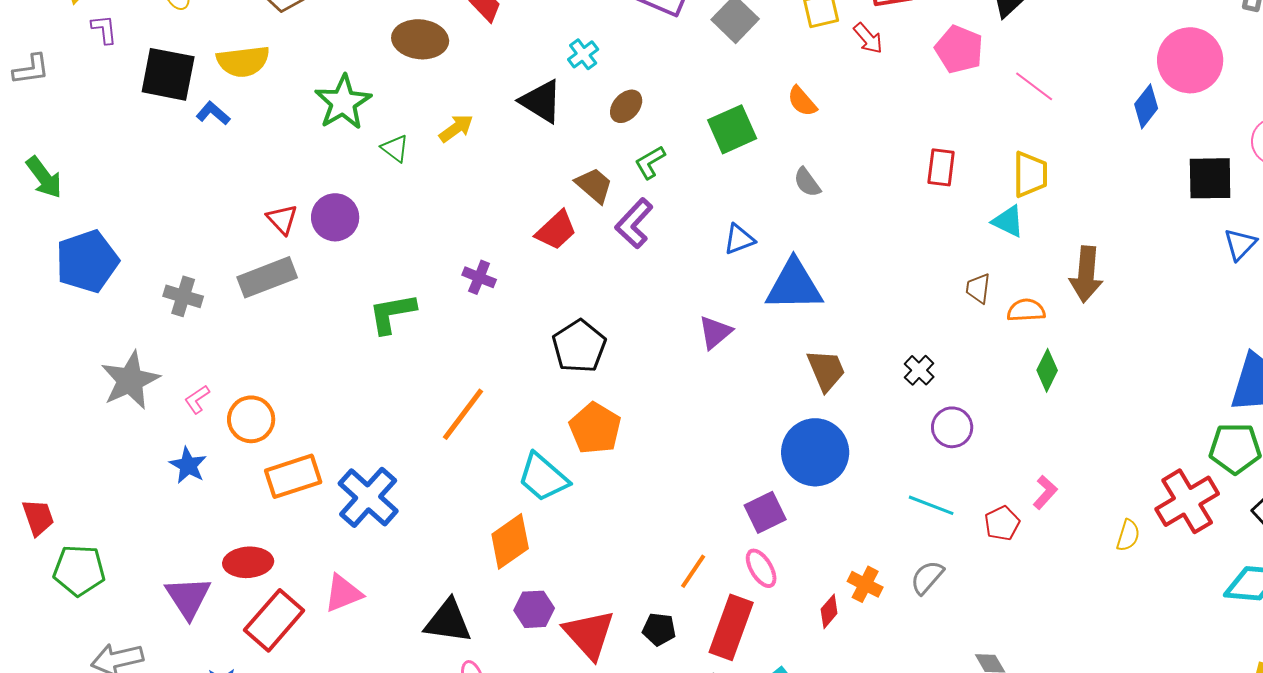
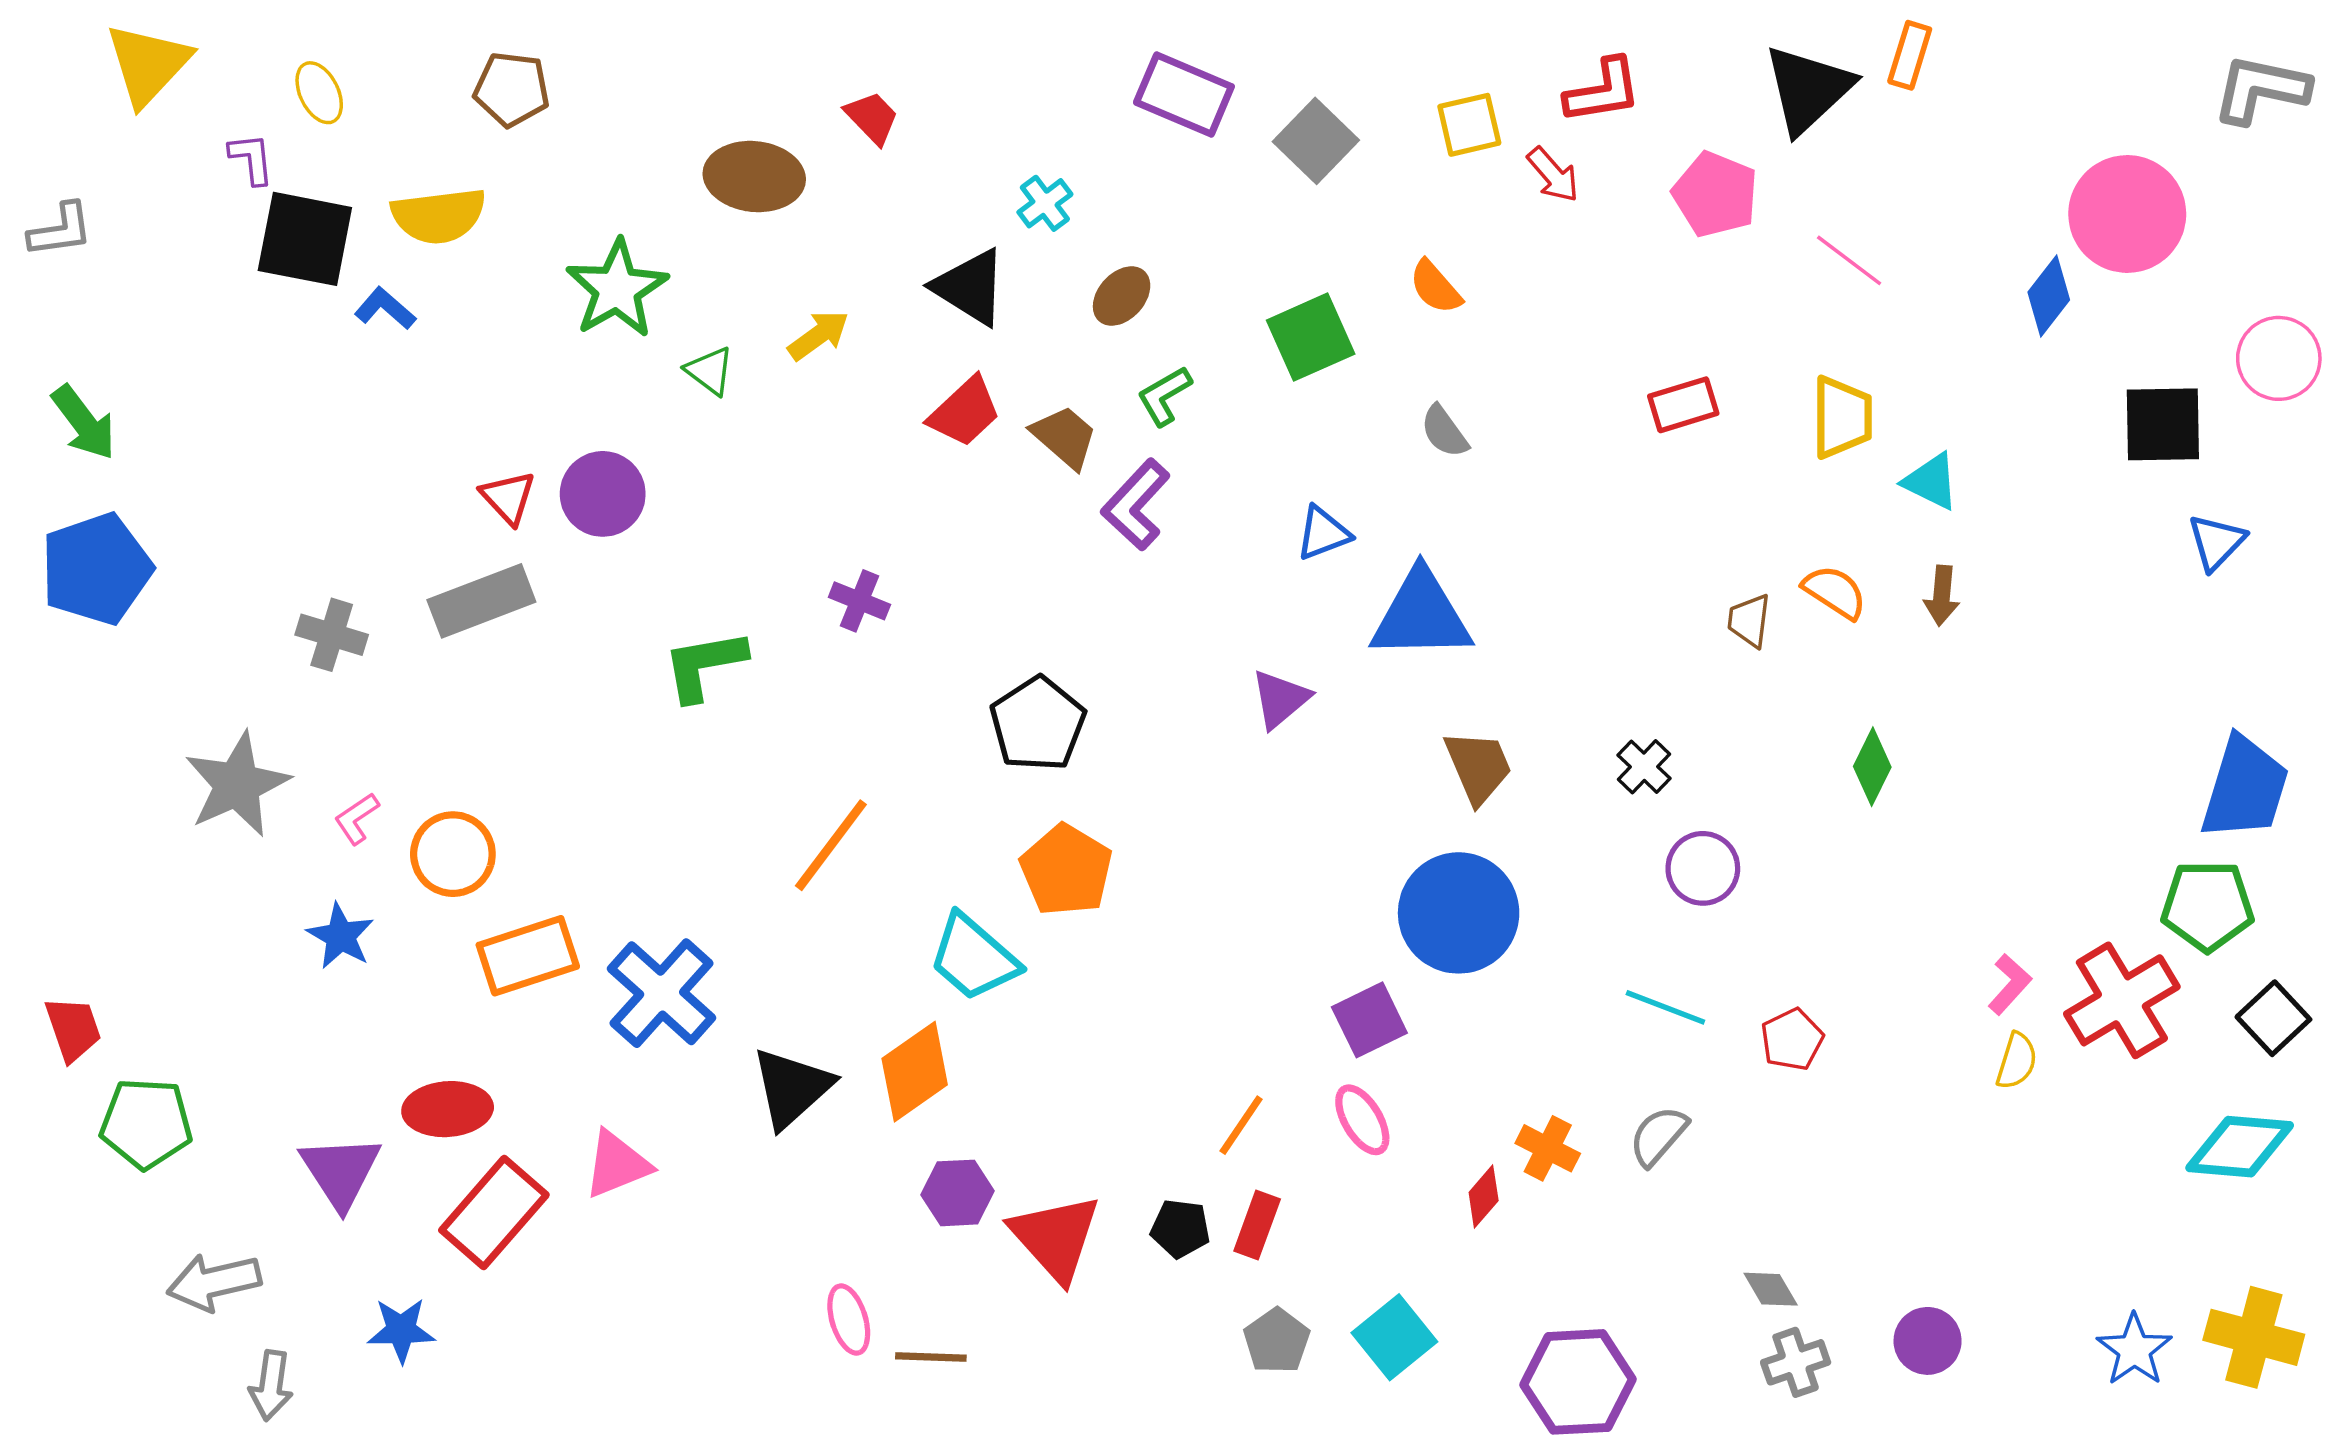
purple L-shape: (104, 29) -> (251, 159), moved
red rectangle: (941, 167) -> (1683, 405), turned 66
cyan triangle: (1008, 221) -> (1931, 481), moved
red trapezoid: (556, 230) -> (965, 412), moved
blue pentagon: (87, 261) -> (96, 569), moved
brown arrow: (1086, 274) -> (1942, 596), size x0.6
orange semicircle: (1026, 310) -> (1835, 592), moved, turned 36
pink L-shape: (1045, 492) -> (2010, 984), moved
black triangle: (448, 621) -> (792, 1088), moved, turned -50
red rectangle: (731, 627) -> (1257, 1225), moved, size x0.6

